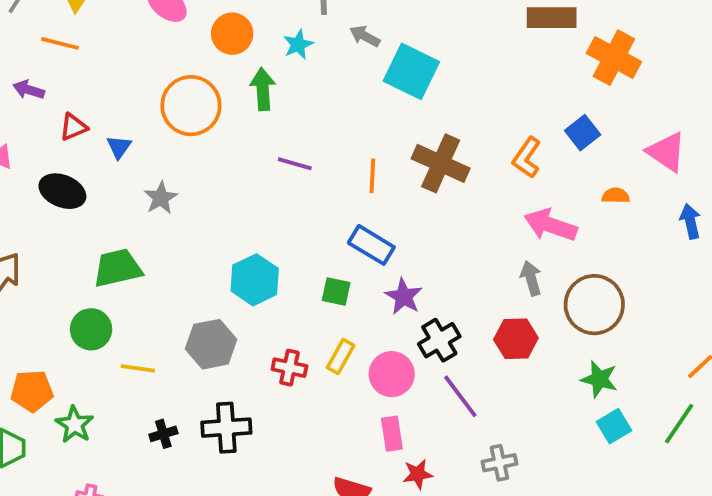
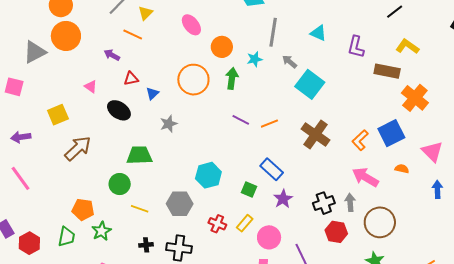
blue square: (583, 133) -> (391, 133), size x1.5
orange line: (372, 176) -> (269, 124), moved, turned 54
black cross: (439, 340) -> (324, 203), moved

